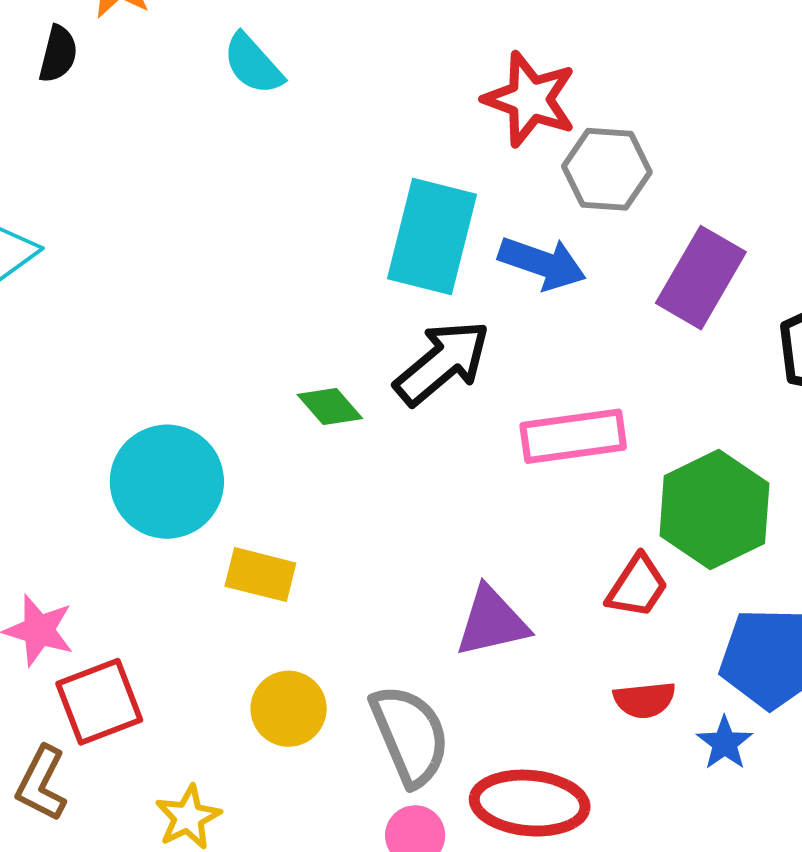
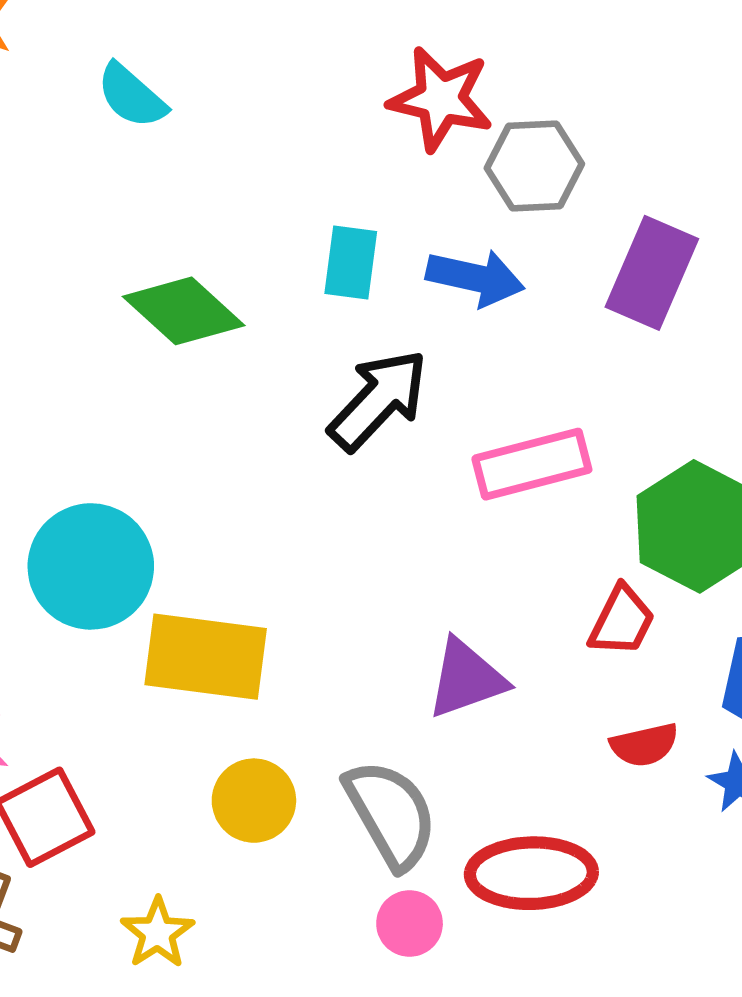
cyan rectangle: (432, 236) -> (351, 262), size x0.6
green diamond: (330, 406) -> (184, 311), moved, size x1.6
yellow rectangle: (260, 575) -> (206, 657), size x1.6

